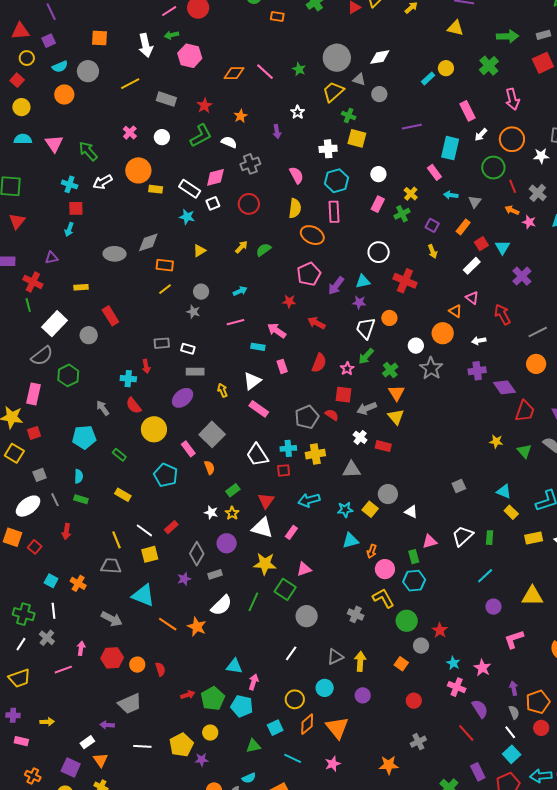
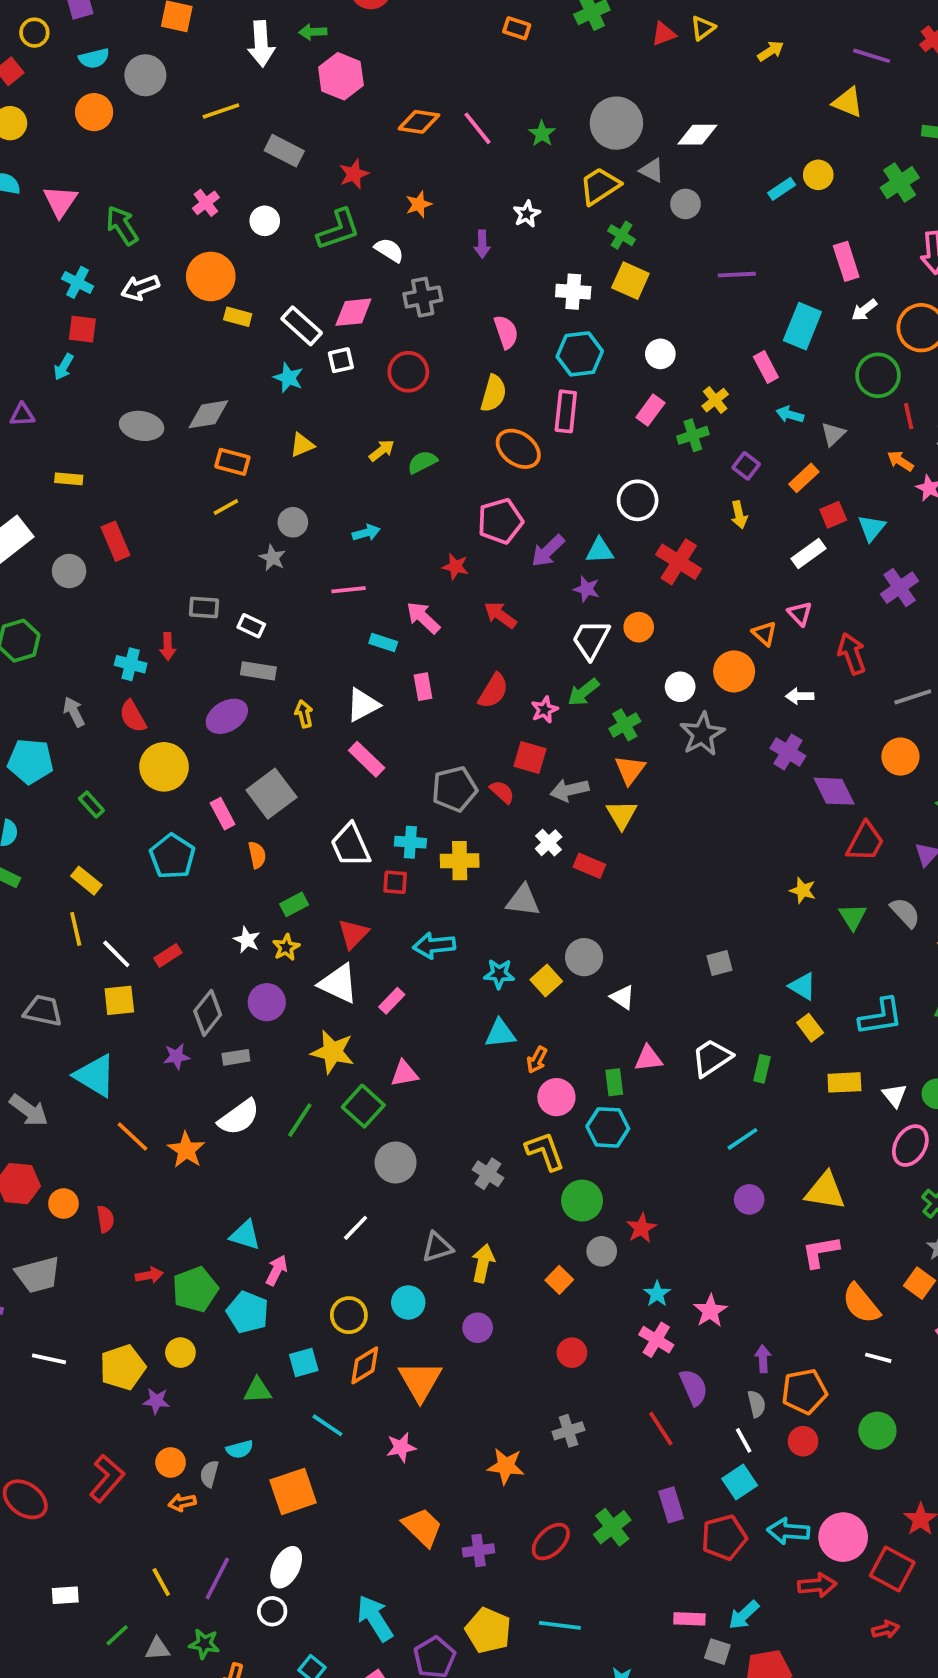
purple cross: (477, 371) -> (788, 752), turned 30
yellow line: (117, 540) -> (76, 929), moved
pink L-shape: (514, 639) -> (820, 1252), moved

